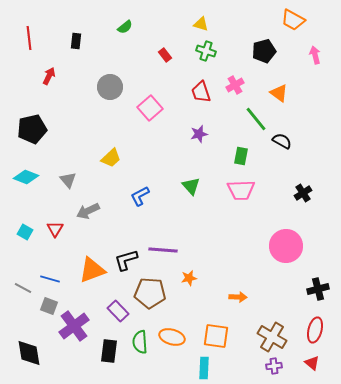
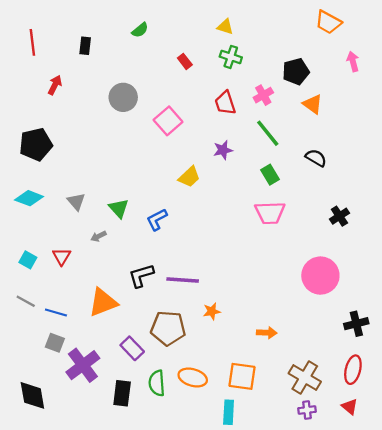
black pentagon: (264, 51) -> (296, 72), moved
green line: (256, 119) -> (268, 133), moved
green rectangle: (241, 156) -> (270, 175), turned -42
yellow trapezoid: (111, 158) -> (189, 177), moved
green triangle: (191, 186) -> (119, 208), moved
gray arrow: (88, 211) -> (99, 236), size x0.6
black L-shape: (126, 260) -> (141, 276), moved
gray line: (23, 288) -> (26, 301), moved

